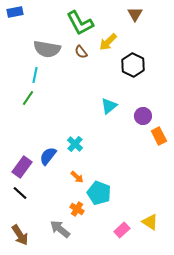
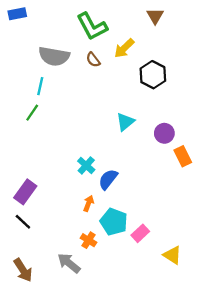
blue semicircle: (48, 156) -> (108, 179), moved
orange arrow: (77, 177) -> (88, 203), turned -112
pink rectangle: (122, 230) -> (140, 233), moved

